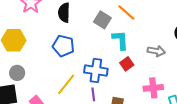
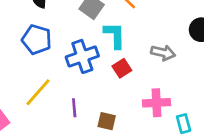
blue cross: (96, 71) -> (82, 56), moved, turned -30

